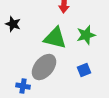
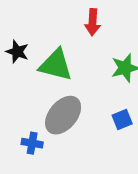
green triangle: (55, 38) -> (56, 65), moved

